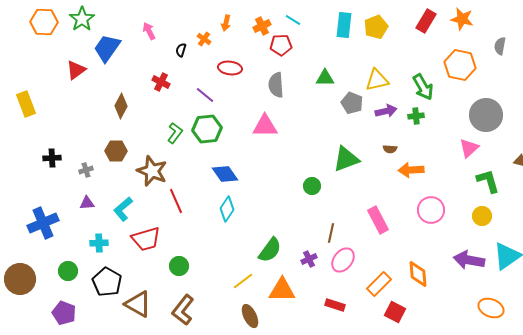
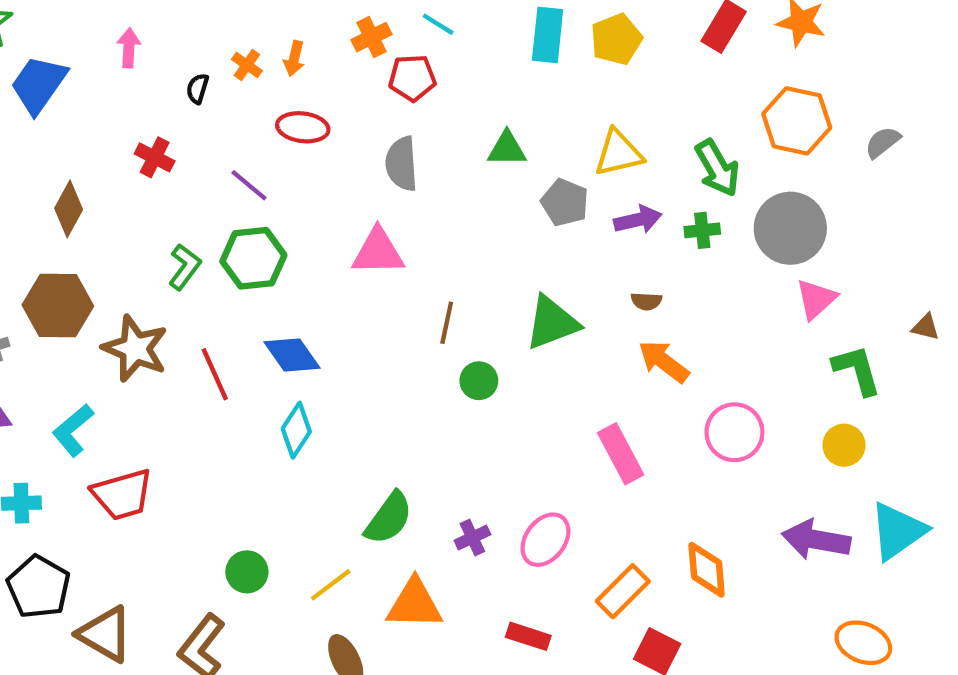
orange arrow: (226, 23) -> (294, 59), moved
pink arrow: (149, 31) -> (129, 48), turned 30
gray semicircle: (500, 46) -> (883, 142), moved, turned 42
gray circle: (486, 115) -> (790, 228), moved
brown hexagon: (116, 151) -> (58, 306), size x1.4
orange arrow: (411, 170) -> (664, 361), moved, turned 40
red line: (176, 201) -> (215, 374), moved
brown line: (331, 233) -> (447, 323), moved
green circle: (179, 266) -> (247, 572), moved

